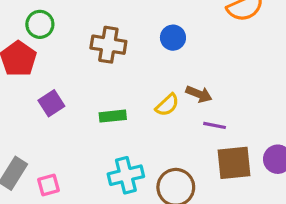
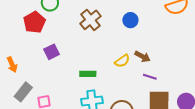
brown cross: (108, 45) -> (90, 20), turned 35
green rectangle: (113, 116) -> (88, 74), moved

